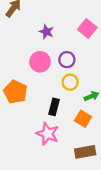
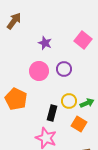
yellow circle: (70, 82) -> (69, 101), moved

